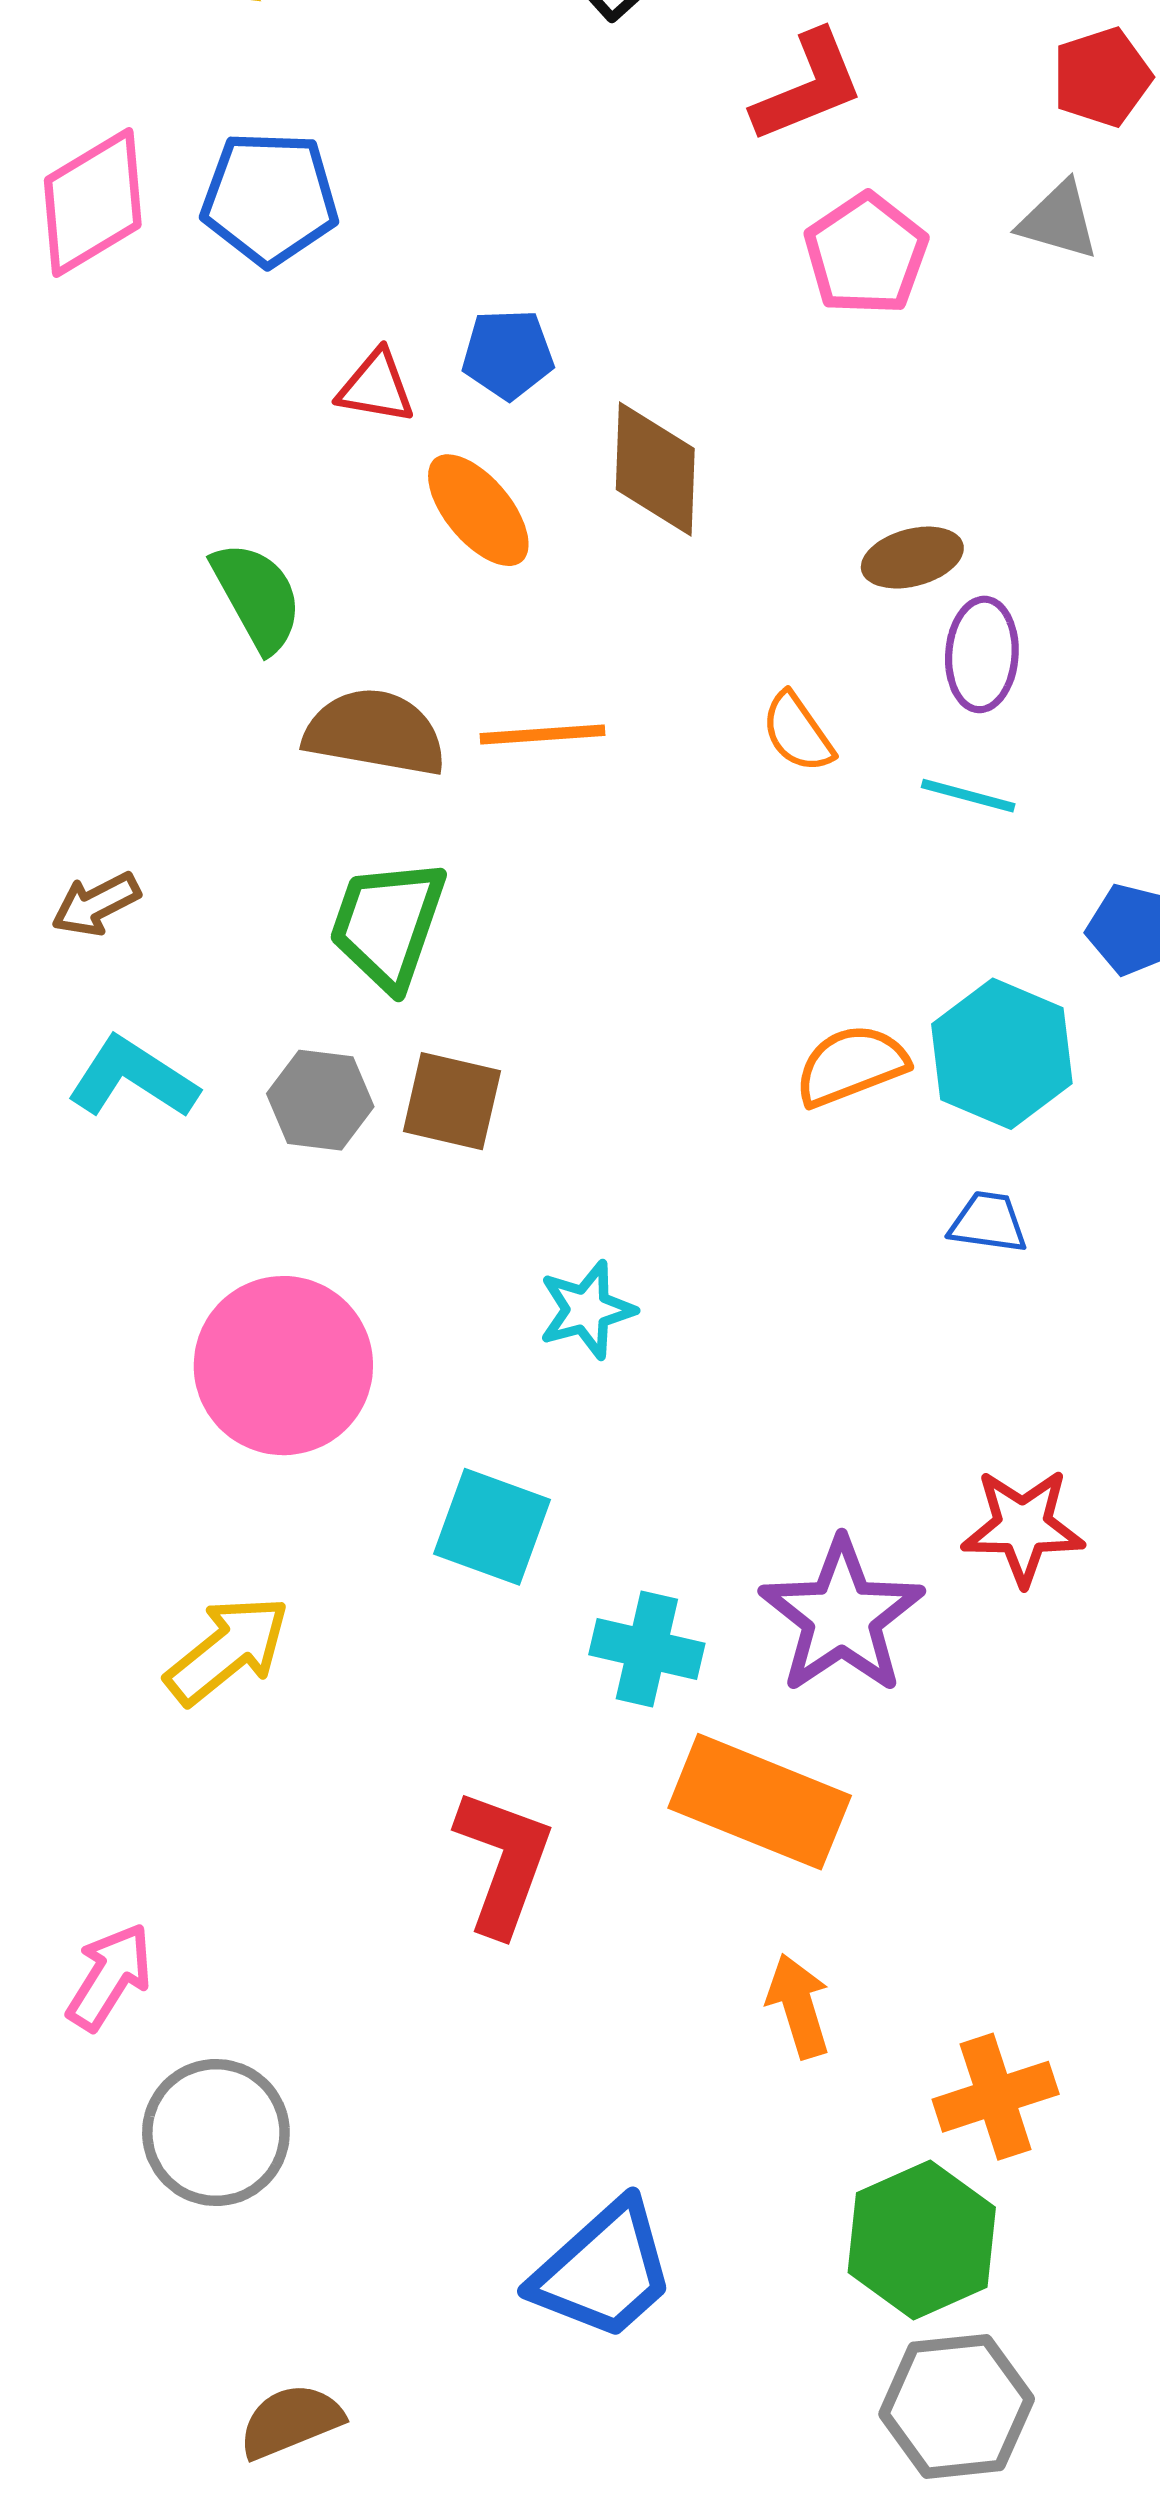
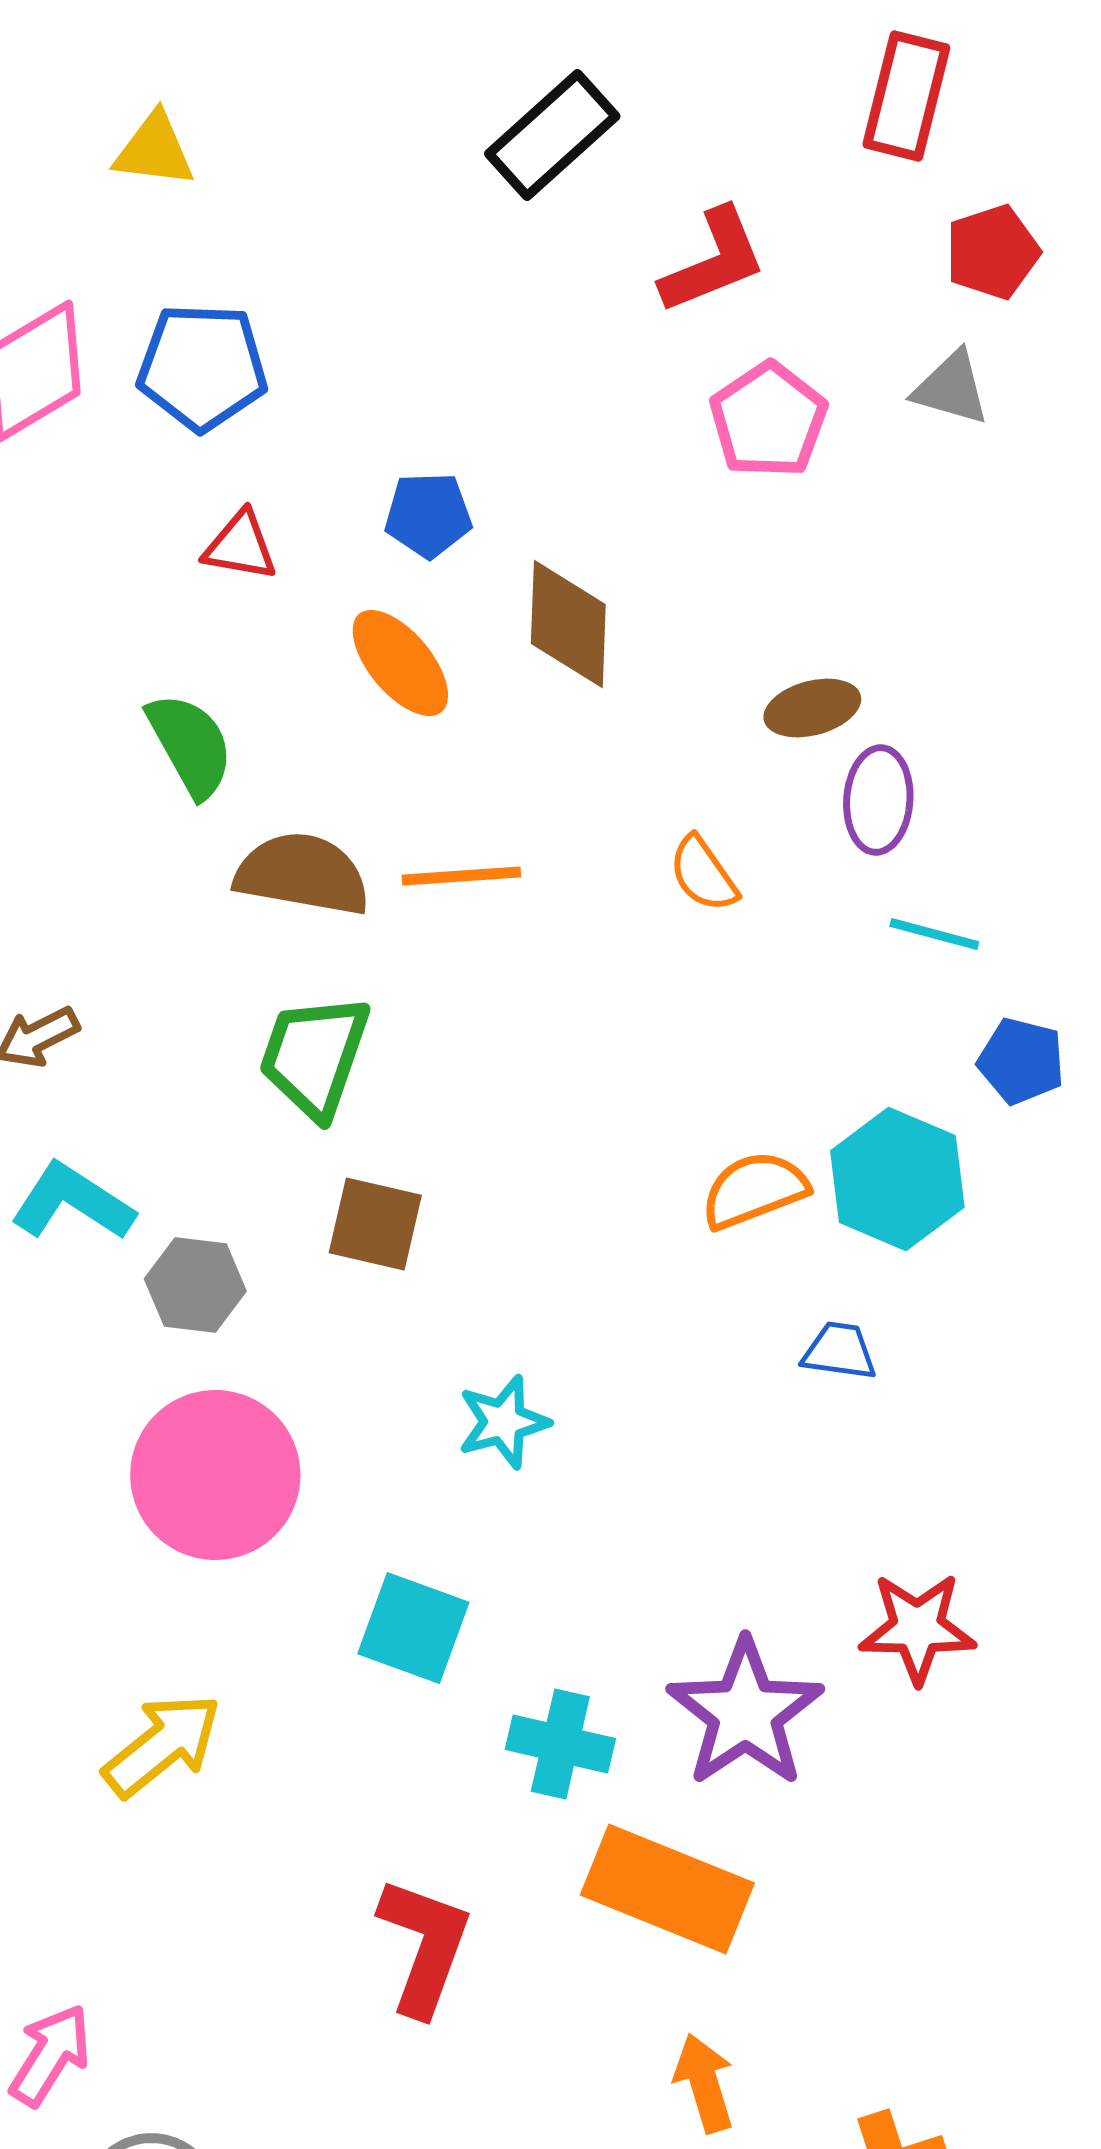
red triangle: (376, 387) -> (240, 546), moved
cyan line: (968, 796) -> (934, 934), moved
gray hexagon: (320, 1100) -> (195, 1285), moved
blue trapezoid: (988, 1222) -> (839, 1351), moved

